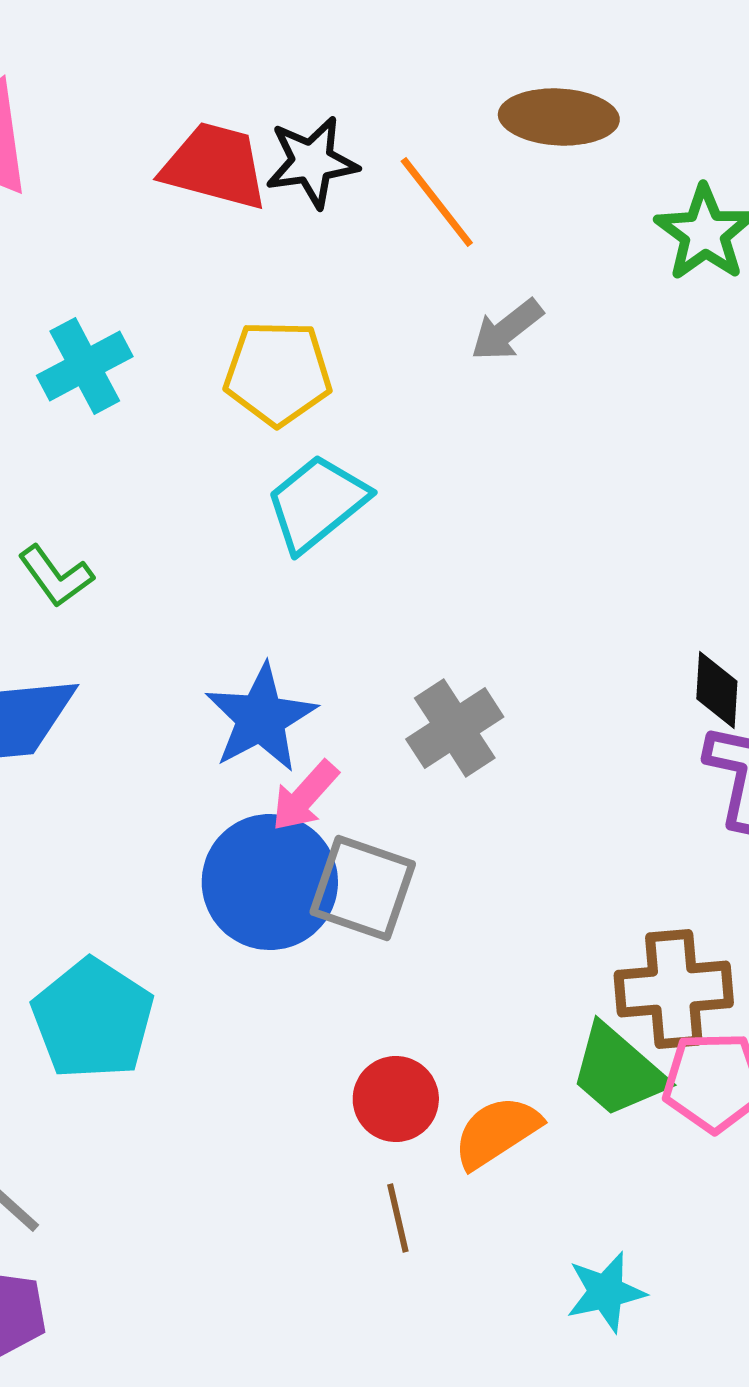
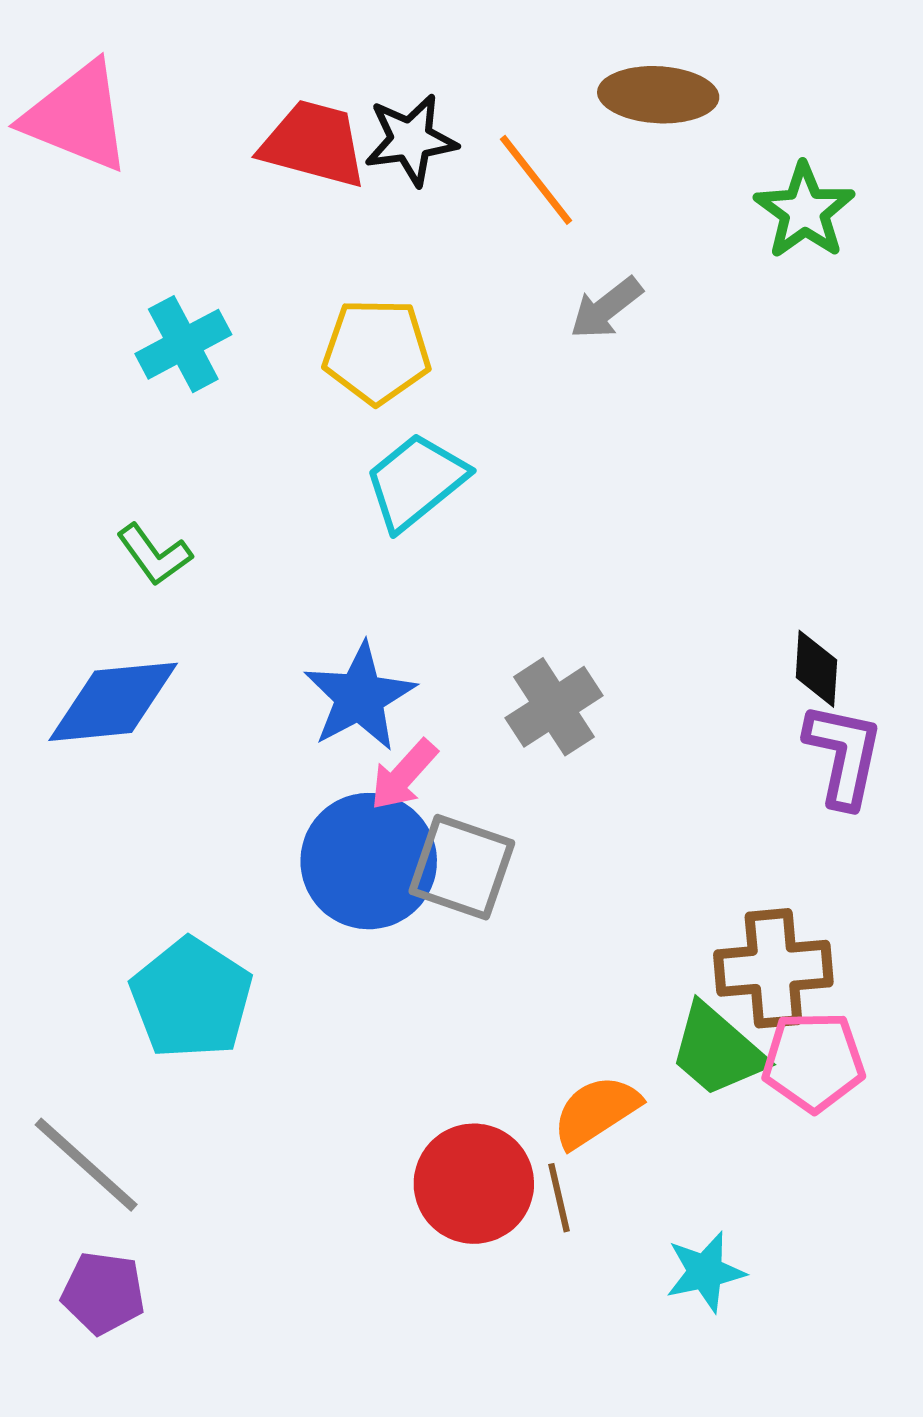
red circle: (396, 1099) -> (474, 1184), moved, size x1.4
brown line: (398, 1218) -> (559, 1198), moved

